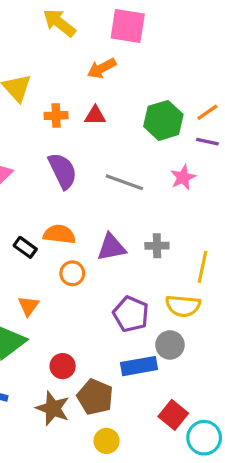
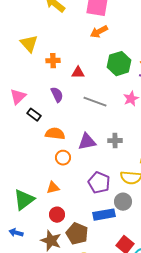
orange arrow: (102, 68) -> (99, 32), moved
red triangle: (95, 116) -> (78, 73), moved
purple semicircle: (63, 171) -> (57, 95), size x0.7
black rectangle: (25, 247) -> (34, 115), moved
orange triangle: (28, 306) -> (53, 188), moved, turned 40

